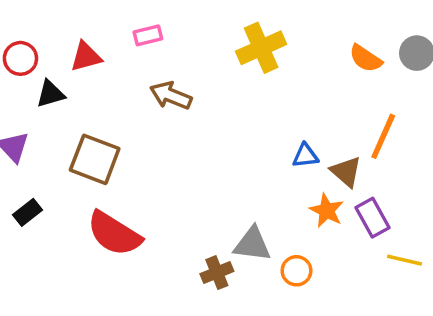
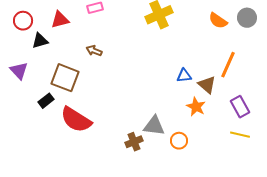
brown arrow: (171, 96) -> (94, 51), moved, size x0.7
black rectangle: (27, 212) -> (46, 101), moved
purple rectangle: (373, 218) -> (240, 107), moved

